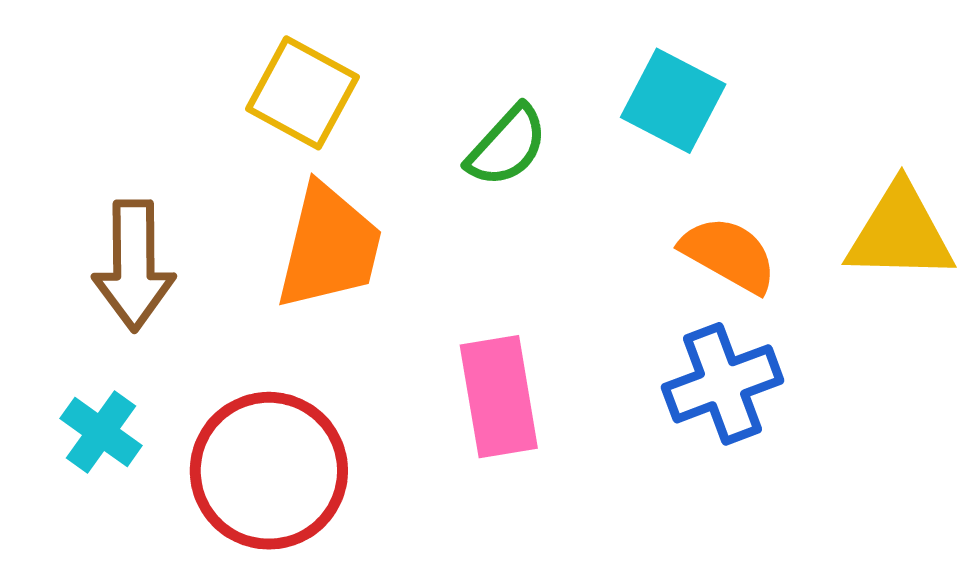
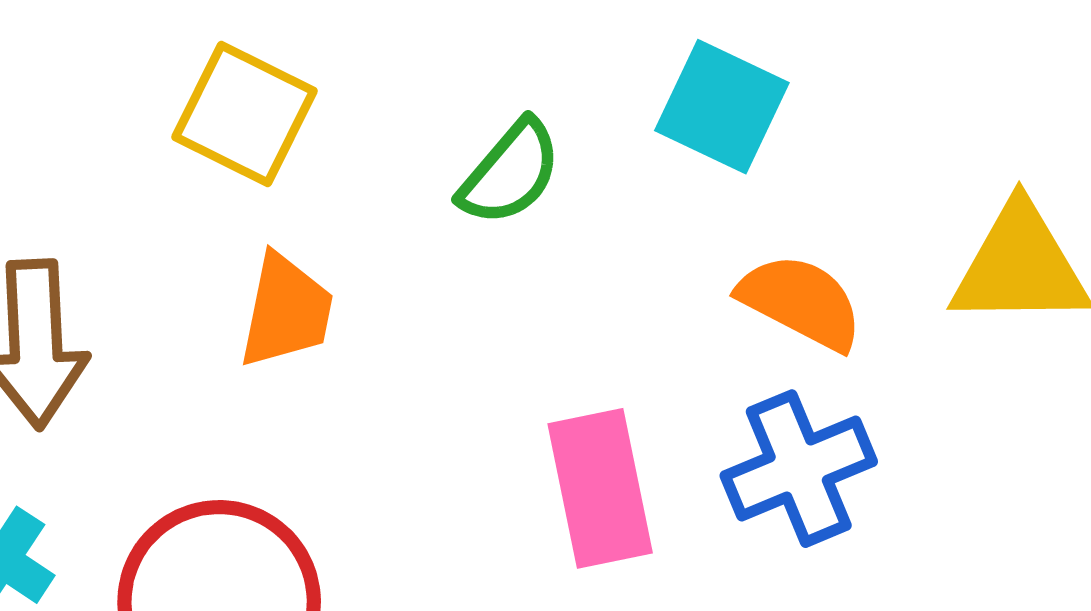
orange trapezoid: (329, 247) -> (286, 311), size x0.7
pink rectangle: (499, 397) -> (600, 488), moved

